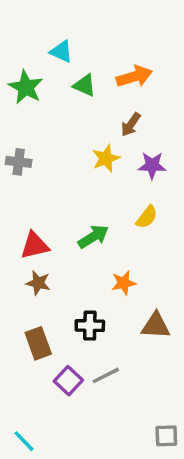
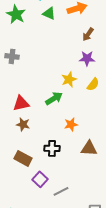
brown arrow: (131, 125) -> (88, 34), moved
yellow star: (106, 158) -> (69, 79), moved
yellow semicircle: (147, 217) -> (93, 84), moved
brown rectangle: (38, 343) -> (23, 158), turned -42
gray line: (106, 375) -> (61, 191), moved

